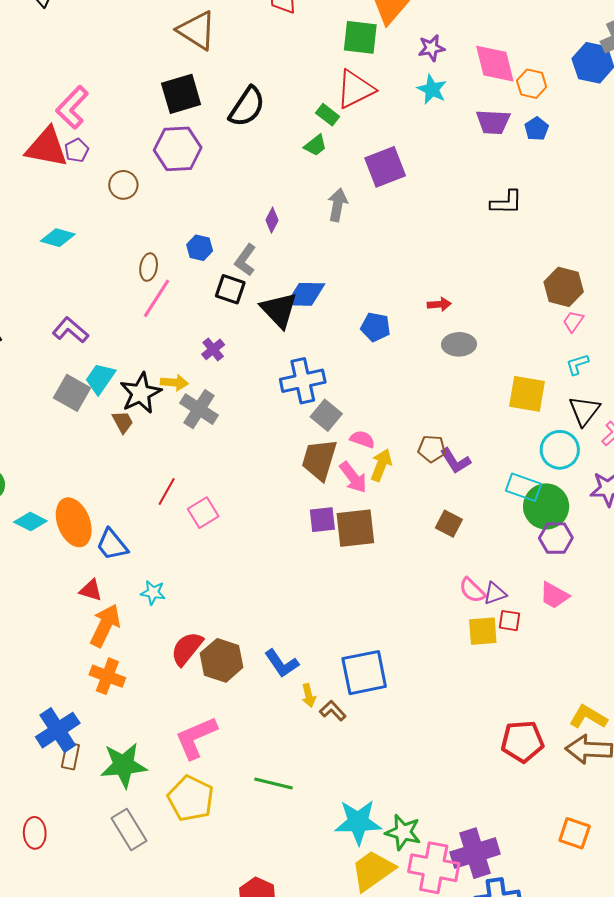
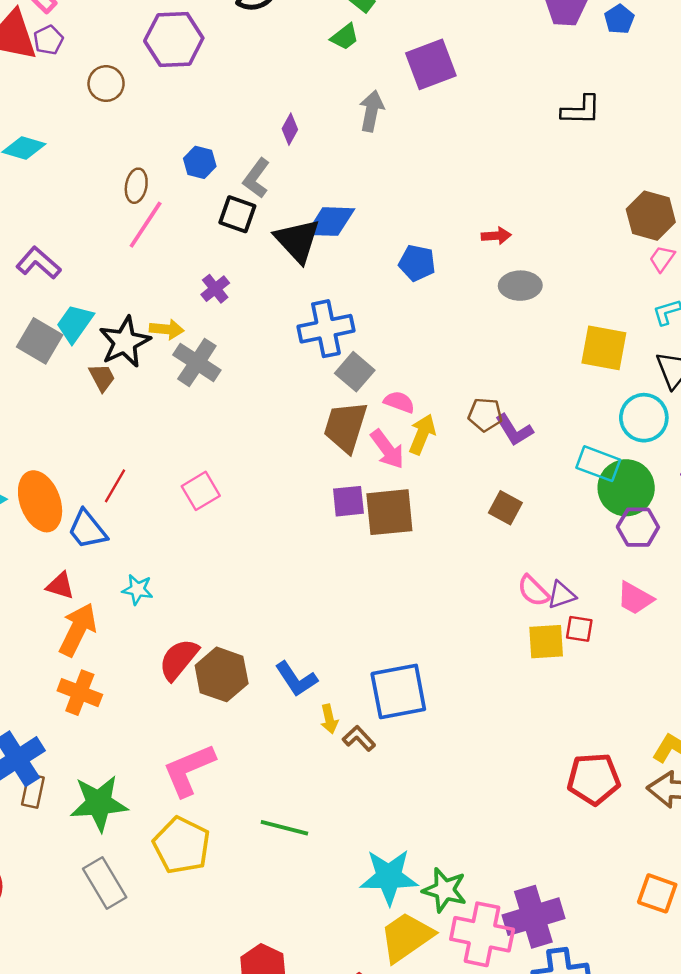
red line: (167, 491) -> (115, 486), moved

